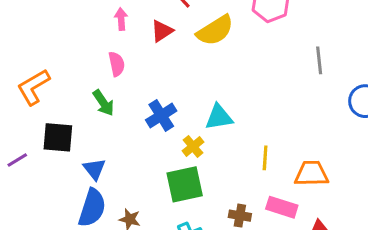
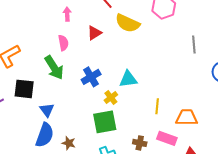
yellow semicircle: (215, 30) -> (128, 23), turned 55
red triangle: (162, 31) -> (94, 33), moved
green arrow: (103, 103) -> (54, 68), size x1.4

